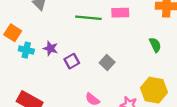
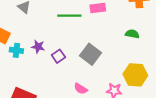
green semicircle: (155, 45) -> (132, 34), turned -48
gray square: (107, 63) -> (90, 54), size x1.5

